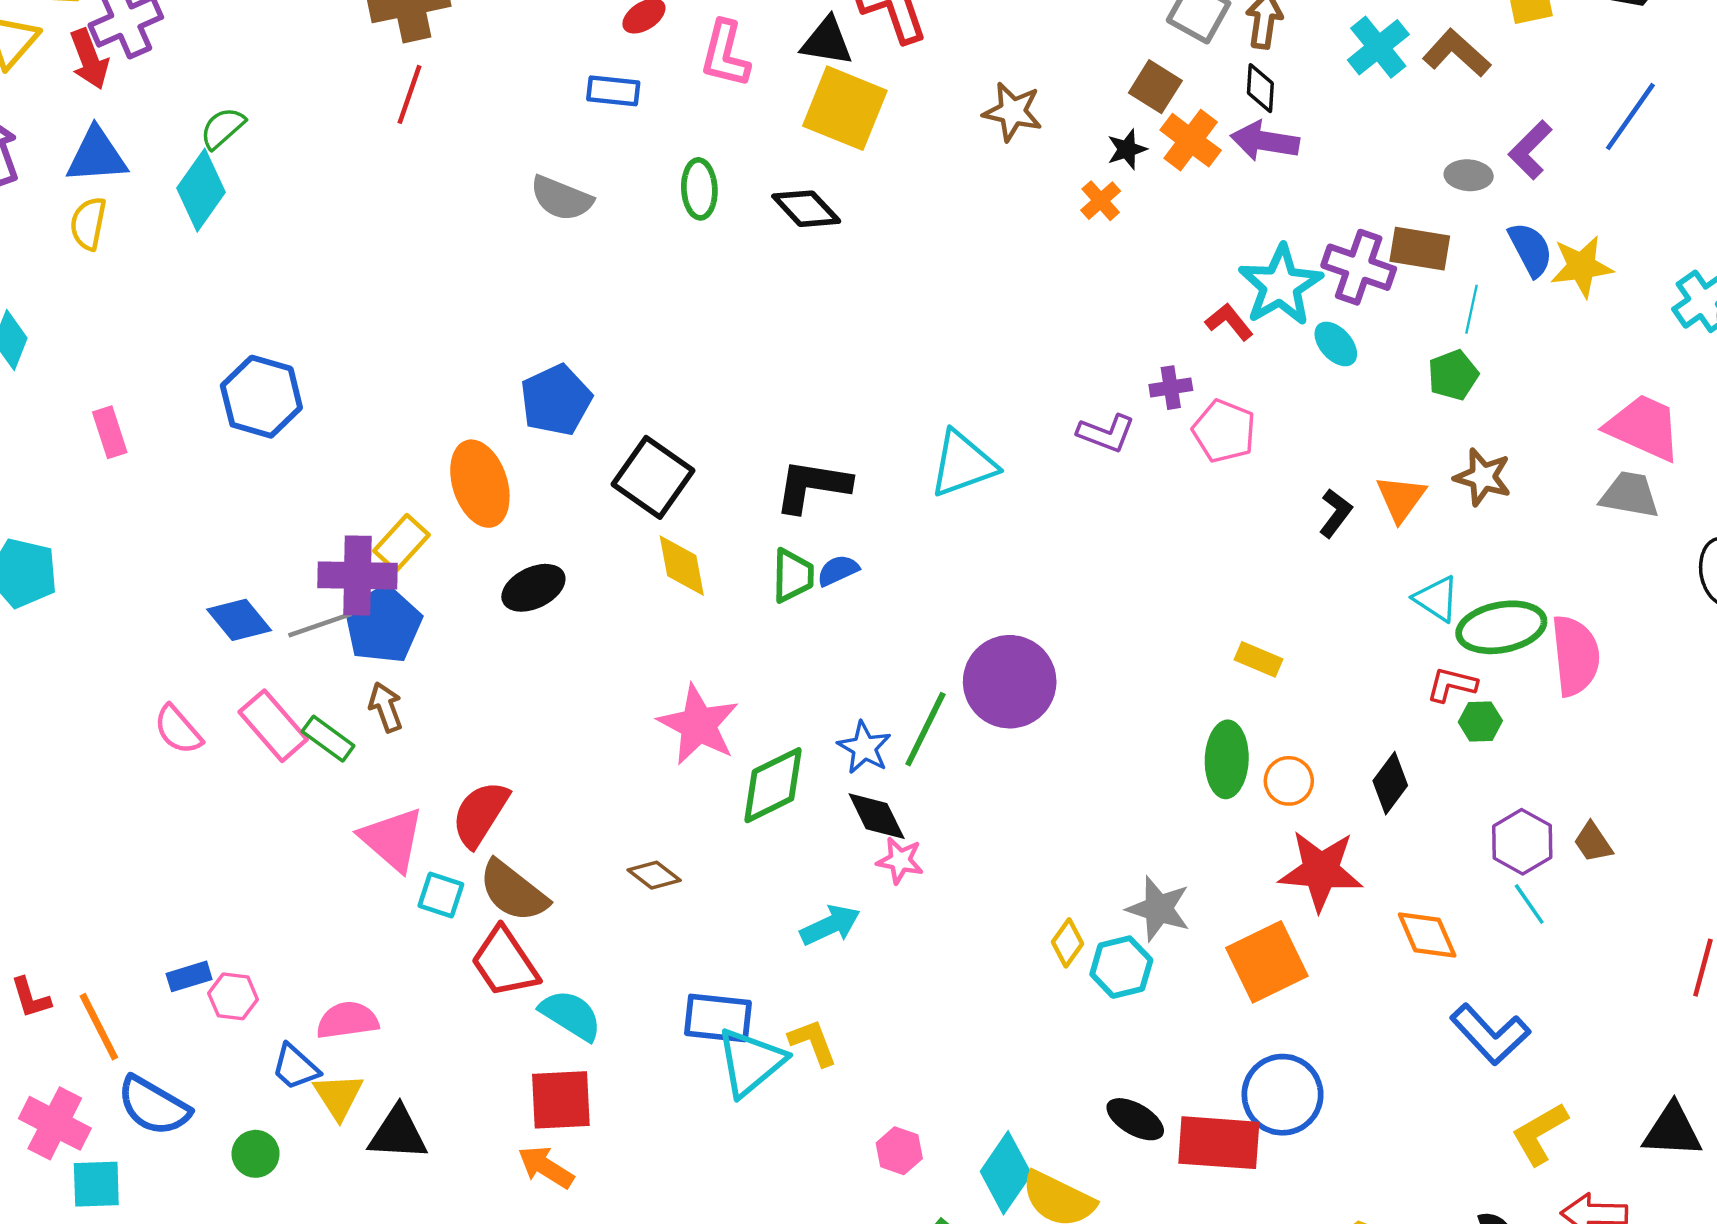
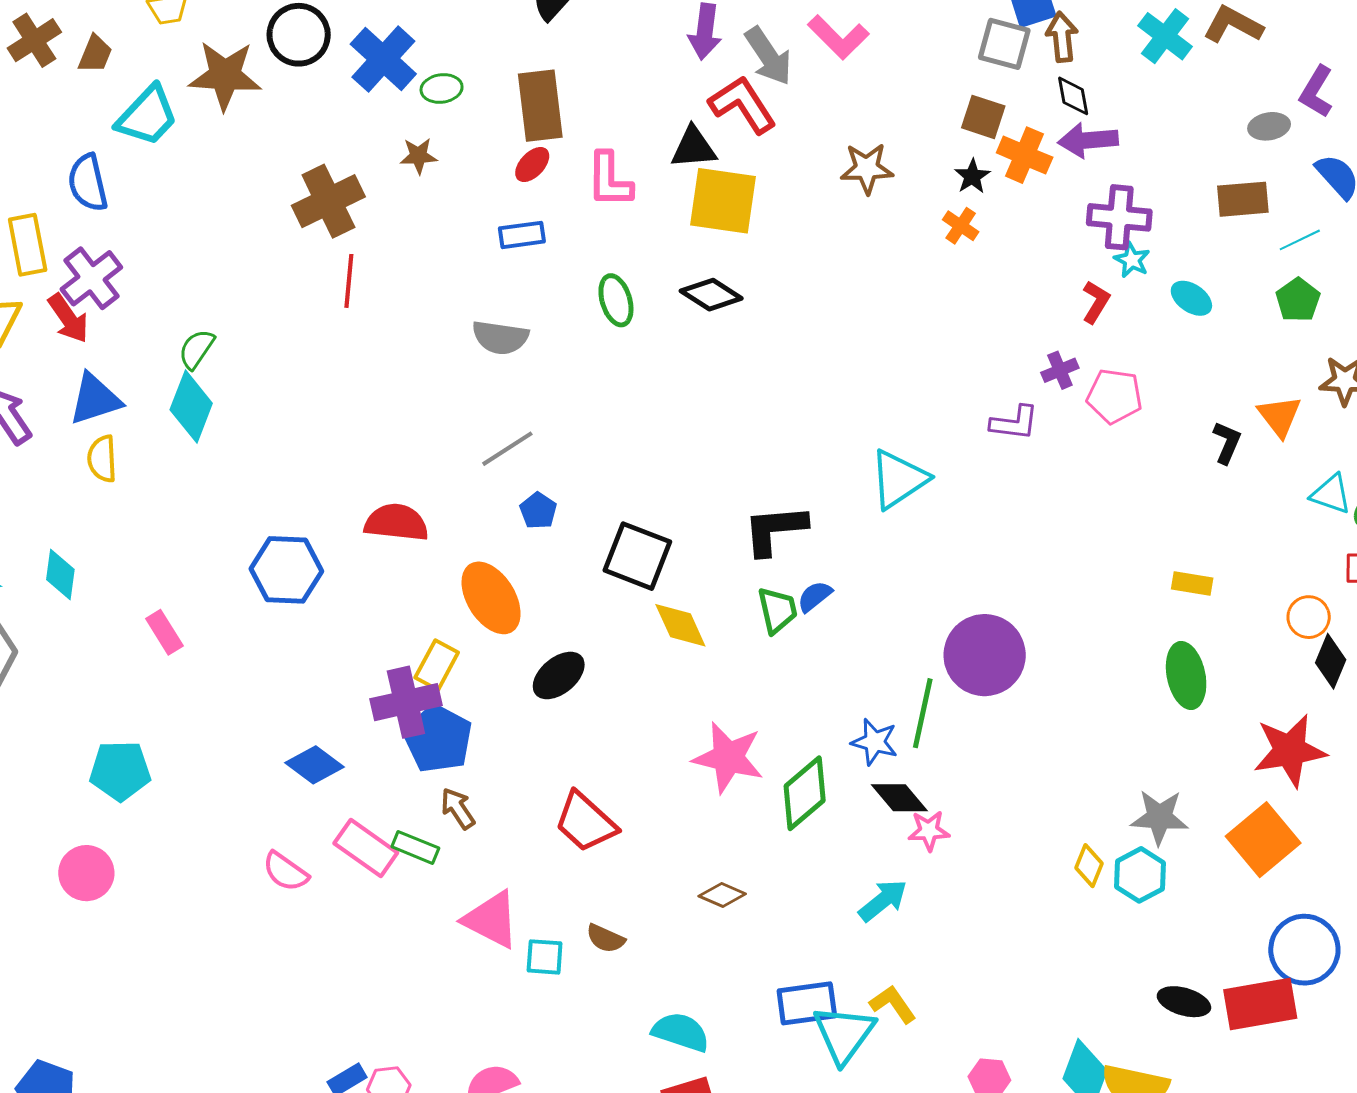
purple cross: (1359, 267) -> (1119, 217), moved
cyan star: (1280, 285) -> (1132, 260), size x0.5
cyan line: (1471, 309) -> (1300, 240), turned 66
red L-shape: (1229, 322) -> (1096, 302), turned 84
blue pentagon: (556, 400) -> (538, 511), size x0.6
gray line: (320, 625) -> (507, 449), moved
orange circle: (1289, 781) -> (1309, 617), moved
red semicircle: (480, 814) -> (396, 523), moved, turned 78
brown semicircle: (513, 891) -> (605, 938), size x0.6
red trapezoid: (505, 962) -> (585, 822), moved

